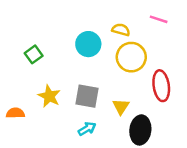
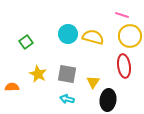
yellow semicircle: (121, 30) -> (93, 37), moved, size x1.5
yellow circle: (131, 57) -> (130, 36), moved
cyan arrow: (87, 129) -> (67, 99), turned -136

